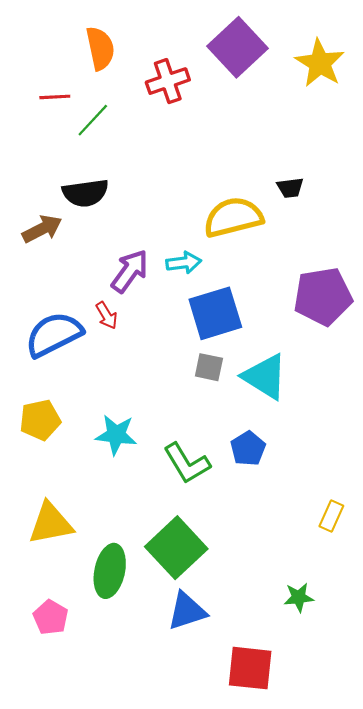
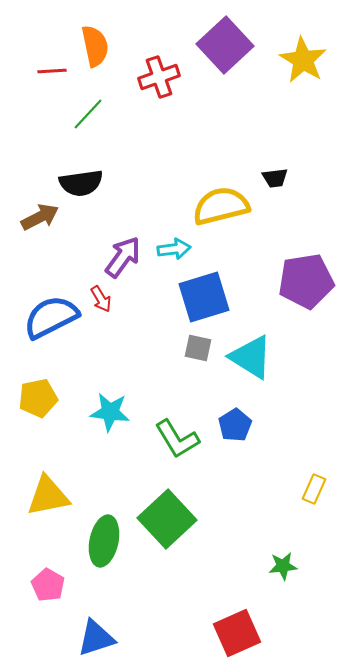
red line: (55, 97) -> (52, 71), moved
blue triangle: (187, 611) -> (96, 638), moved
red square: (250, 668) -> (237, 633), turned -30

